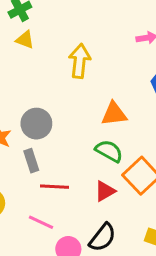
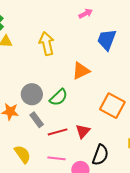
green semicircle: (109, 151) -> (59, 97), moved, turned 126
red triangle: (105, 191) -> (83, 131), moved

